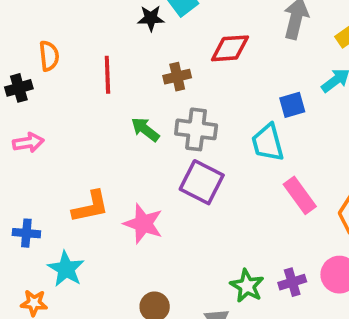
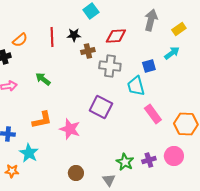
black star: (151, 18) -> (74, 35), moved
orange semicircle: (49, 56) -> (20, 40), turned 56
red line: (107, 75) -> (52, 37), moved
green arrow: (145, 129) -> (43, 79), moved
gray cross: (196, 129) -> (110, 66), moved

